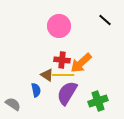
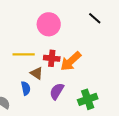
yellow line: (63, 75) -> (24, 54), moved
purple semicircle: (67, 93) -> (57, 91), size x0.7

